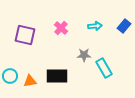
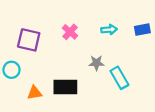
blue rectangle: (124, 26) -> (142, 30), turned 40
cyan circle: (10, 76) -> (11, 70), moved

